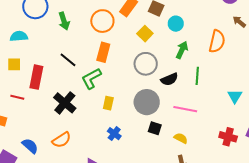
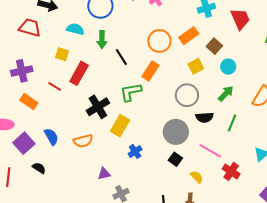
green arrow: (64, 21) -> (102, 40), moved
black line: (68, 60) -> (121, 57), moved
yellow rectangle: (108, 103) -> (120, 126), moved, size x1.5
red cross: (228, 137) -> (231, 171), moved

